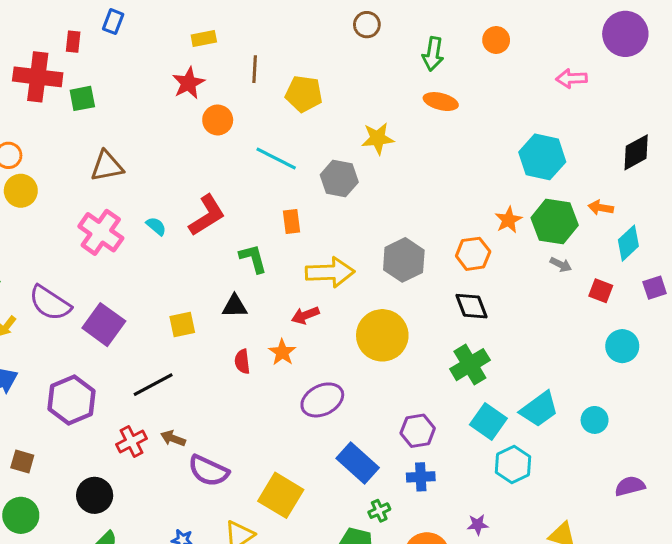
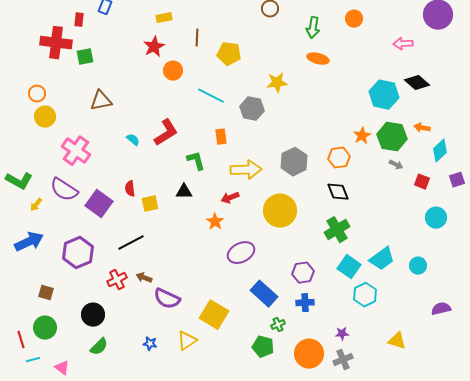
black diamond: (636, 152) -> (417, 83), moved, turned 70
pink cross: (101, 232) -> (76, 151), moved
red semicircle: (242, 361) -> (130, 189), moved

